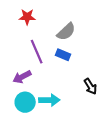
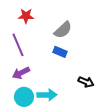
purple line: (37, 52) -> (18, 45), moved
black arrow: (90, 86) -> (86, 82), turned -35

